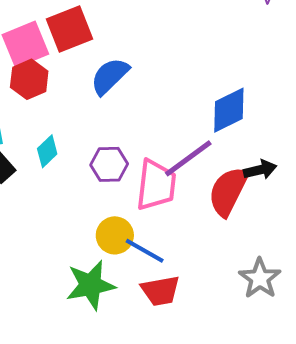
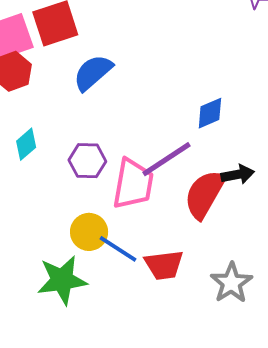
blue diamond: (229, 110) -> (210, 113), size x0.7
red trapezoid: (160, 291) -> (164, 265), moved

